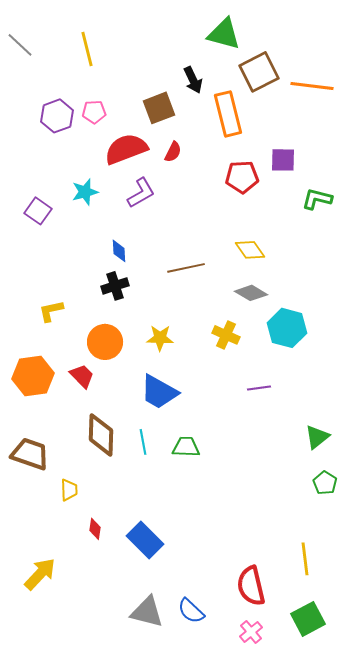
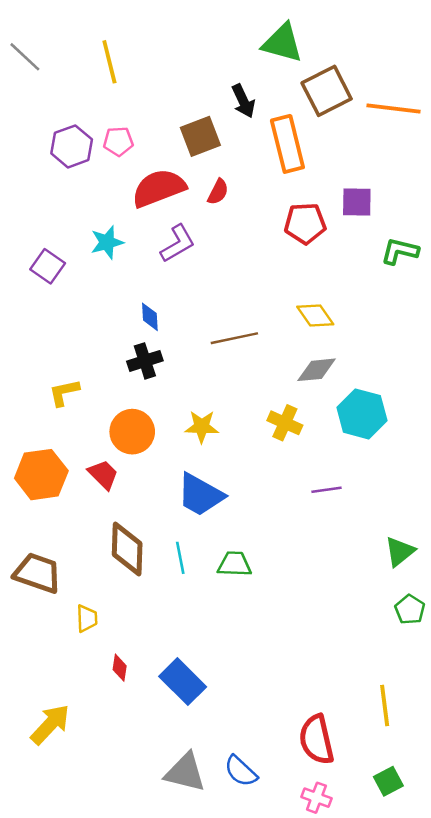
gray diamond: (251, 293) -> (316, 370), turned -36
green square: (308, 619) -> (388, 781), size x0.7
pink cross: (251, 632) -> (316, 798), turned -30

